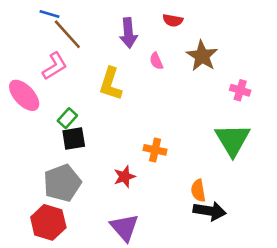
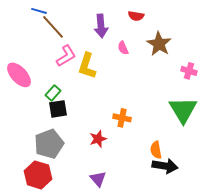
pink L-shape: (55, 66) -> (66, 56), moved
purple triangle: (125, 227) -> (98, 179), size x0.7

